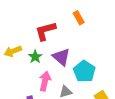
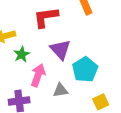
green star: (35, 57) -> (22, 54), moved

